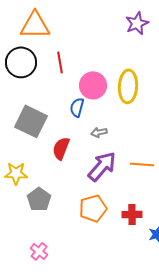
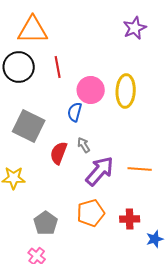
gray arrow: (99, 132) -> (84, 145), moved, turned 70
gray pentagon: (39, 199) -> (46, 223), moved

